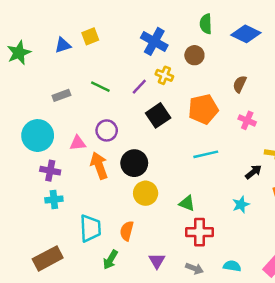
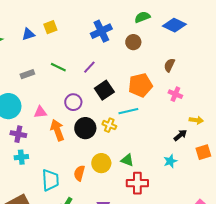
green semicircle: (206, 24) -> (142, 17), turned 70
blue cross: (154, 41) -> (101, 31), turned 35
yellow cross: (164, 75) -> (109, 125), moved
purple circle: (107, 130) -> (73, 102), moved
cyan line: (206, 154) -> (128, 111), moved
yellow circle: (146, 193) -> (101, 163), moved
orange semicircle: (127, 231) -> (79, 173), moved

